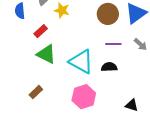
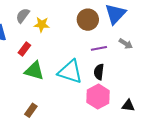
black semicircle: (109, 67) -> (99, 72), turned -70
pink hexagon: (84, 97) -> (98, 97), moved

